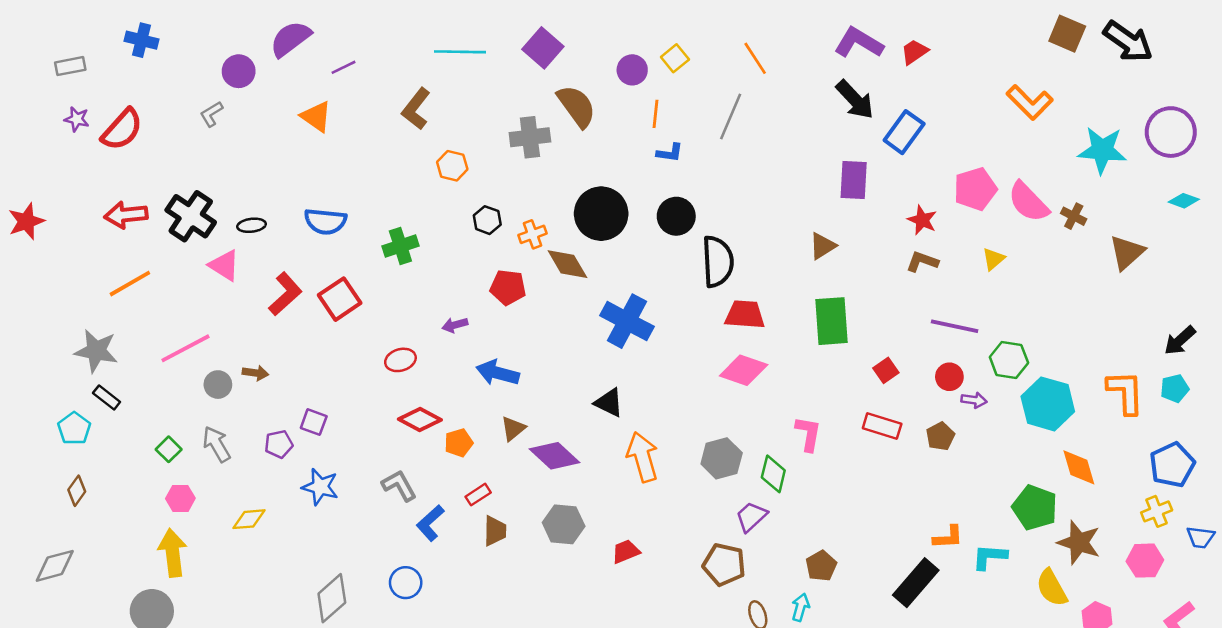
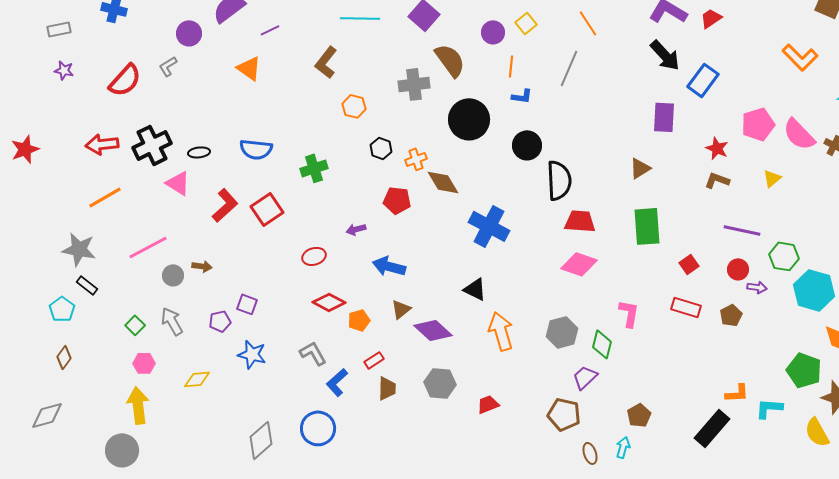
red semicircle: (122, 129) -> (125, 80), moved
black circle: (601, 214) -> (469, 119), moved
black cross: (191, 216) -> (152, 145), turned 30
blue circle: (406, 583) -> (318, 428), size x1.4

